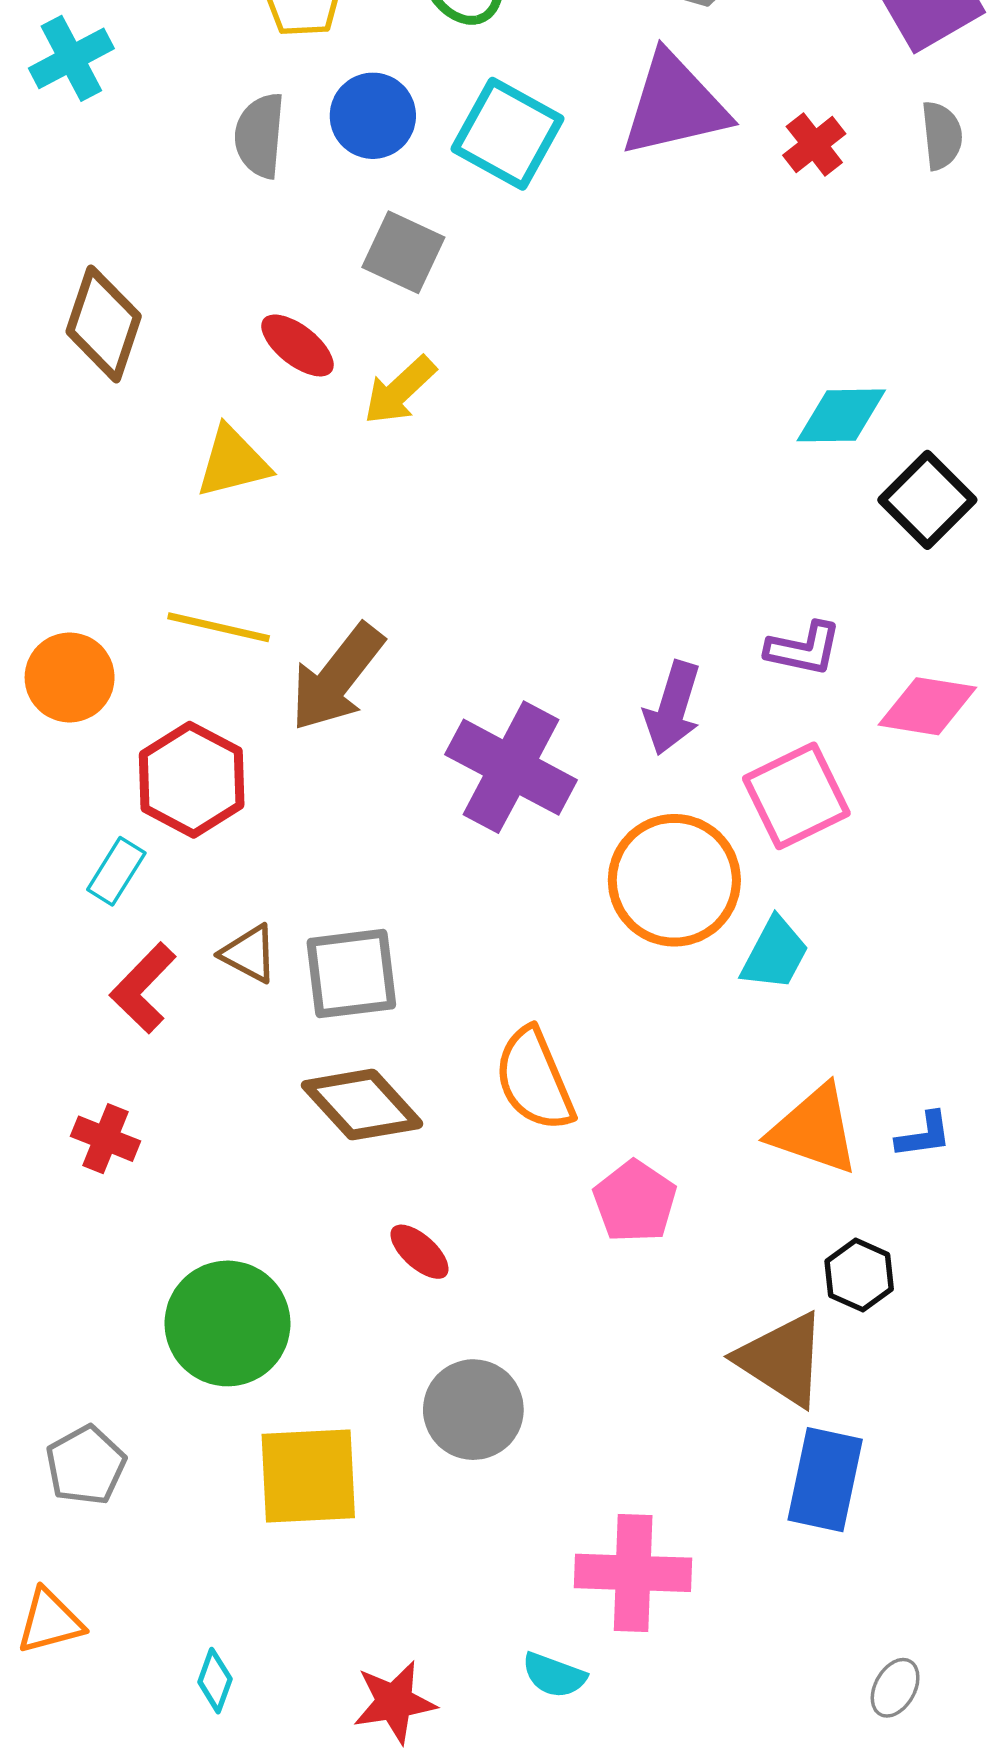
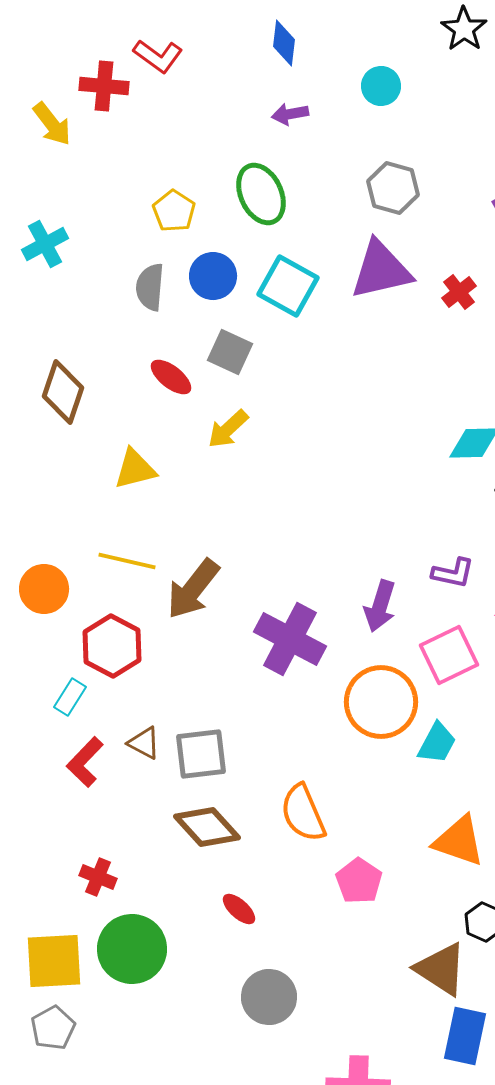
red ellipse: (297, 345) -> (171, 377), moved
red cross: (105, 1139) -> (98, 877), moved
yellow square: (308, 1476) -> (54, 961), moved

